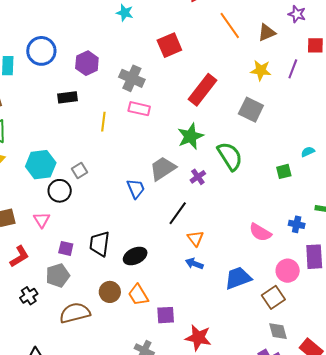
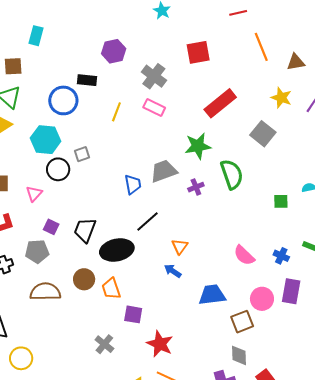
blue circle: (41, 51) -> (63, 100), moved
black line: (178, 213) -> (147, 221), moved
black ellipse: (135, 256) -> (117, 250), size x1.4

